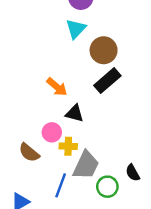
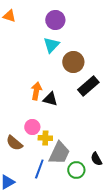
black rectangle: (107, 81) -> (88, 86), moved
orange arrow: (57, 87) -> (36, 91), turned -120
black triangle: (75, 113) -> (50, 99), moved

